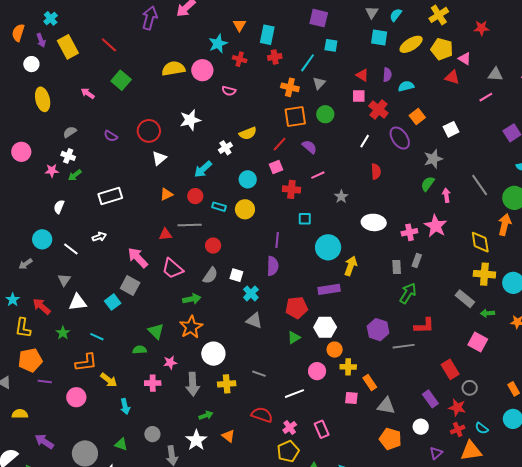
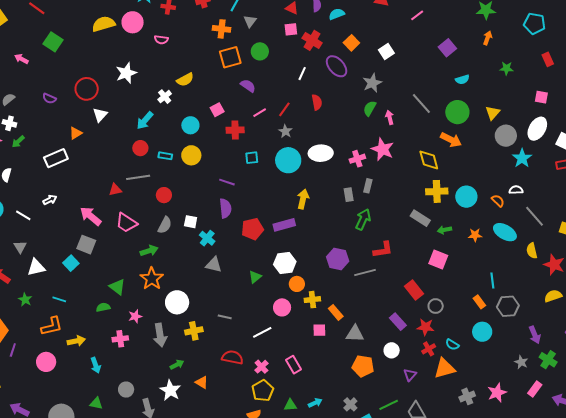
red line: (280, 144) -> (284, 109), moved
orange triangle: (166, 194) -> (76, 133), moved
orange arrow: (505, 225) -> (451, 140), turned 110
purple line: (277, 240) -> (227, 182), turned -70
cyan circle: (328, 247) -> (288, 160), moved
red pentagon: (297, 308) -> (252, 229), moved
yellow arrow: (109, 380) -> (76, 341), turned -42
purple line: (45, 381) -> (13, 350), turned -72

